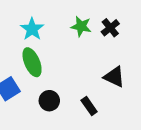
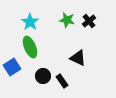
black triangle: (114, 77) -> (78, 58), moved
black rectangle: (89, 106) -> (62, 81), moved

